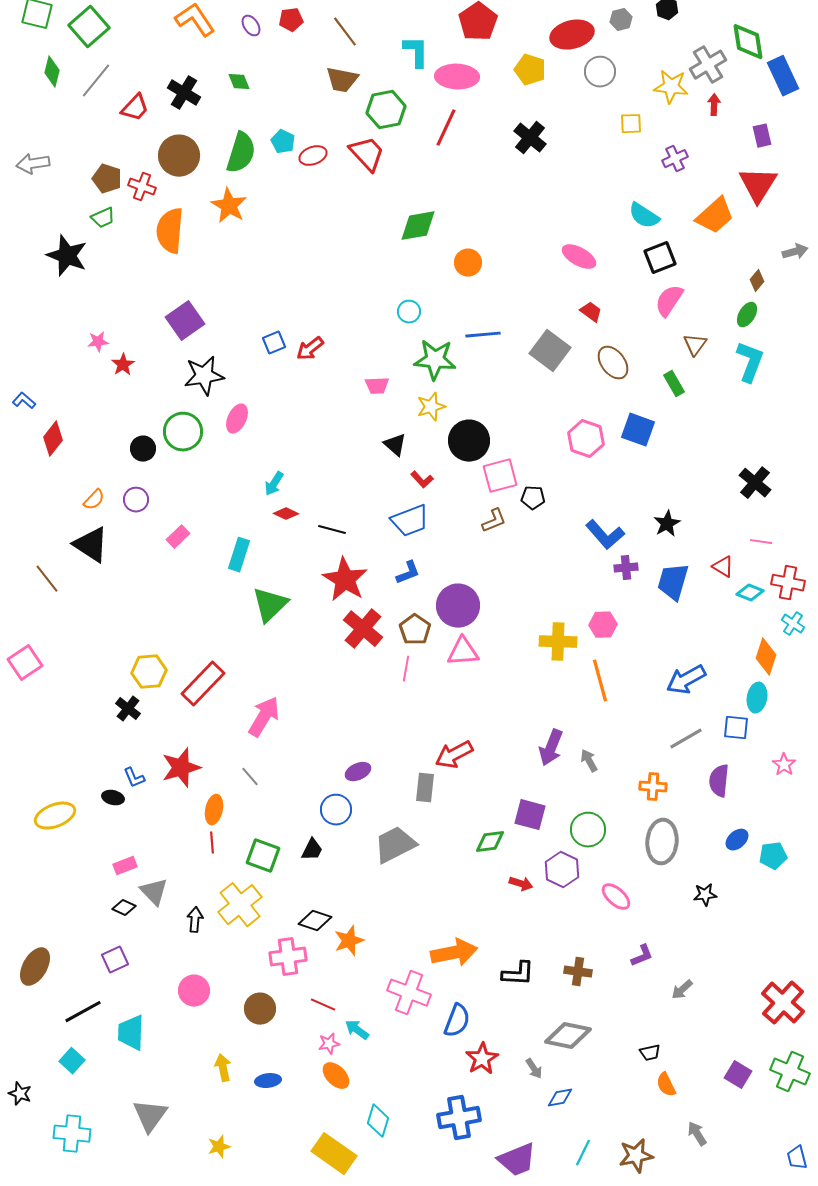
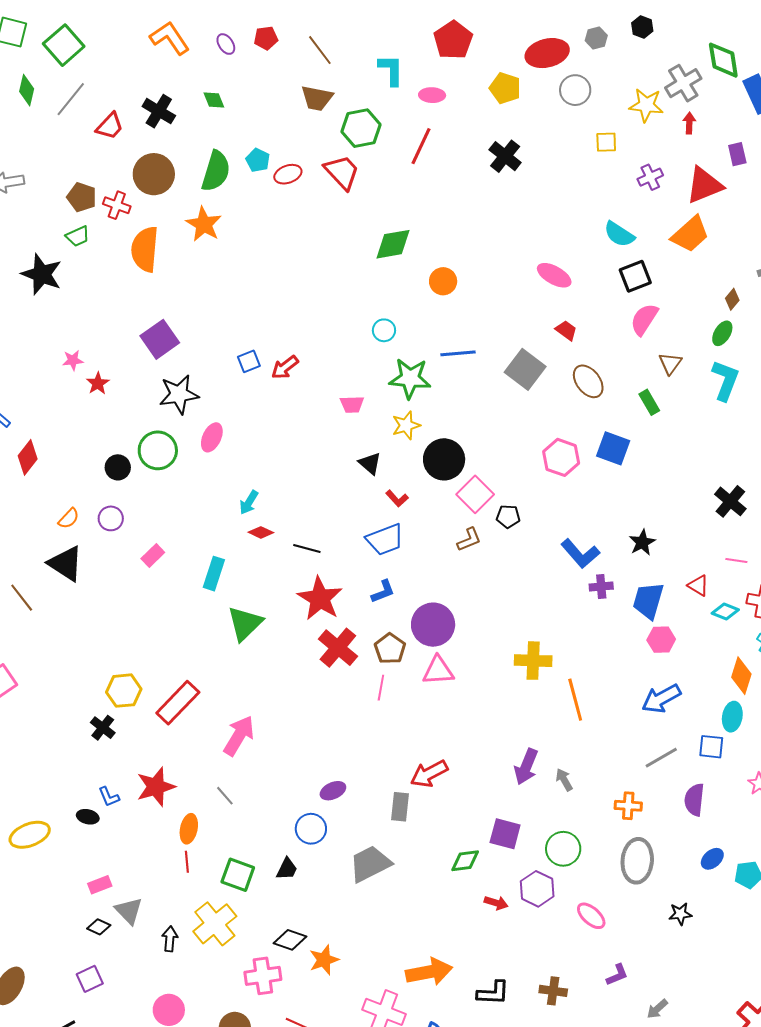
pink ellipse: (457, 77) -> (432, 95), size x0.6
red triangle: (758, 185) -> (704, 185), moved, turned 36
pink square: (500, 476) -> (475, 494), turned -30
pink hexagon: (603, 625) -> (661, 640), moved

